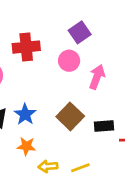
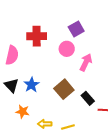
black rectangle: (104, 126) -> (88, 98), turned 48
orange star: (26, 146) -> (23, 112), moved

